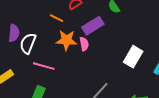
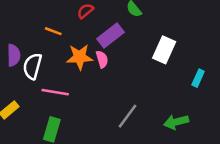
orange line: (57, 18) -> (53, 31), moved
white rectangle: (133, 57) -> (164, 50), moved

